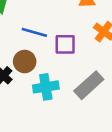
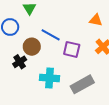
brown circle: (25, 62) -> (32, 47), moved

